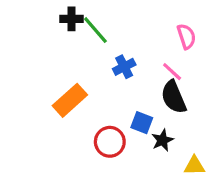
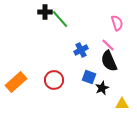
blue cross: (124, 67) -> (81, 50), moved
orange rectangle: (70, 100) -> (16, 82), moved
red circle: (110, 142) -> (54, 80), moved

